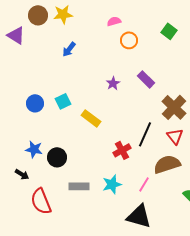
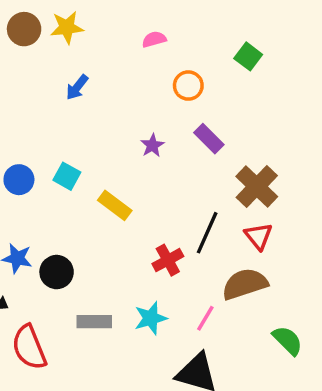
orange circle: (129, 40) -> (188, 86), moved
cyan square: (63, 101) -> (67, 176), turned -35

